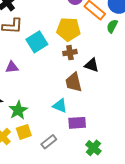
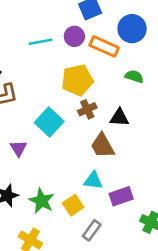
green semicircle: (112, 26) -> (134, 76), moved, turned 96
cyan square: (37, 42) -> (49, 122), moved
purple triangle: (12, 67) -> (19, 148), turned -40
yellow square: (24, 132) -> (73, 205), moved

